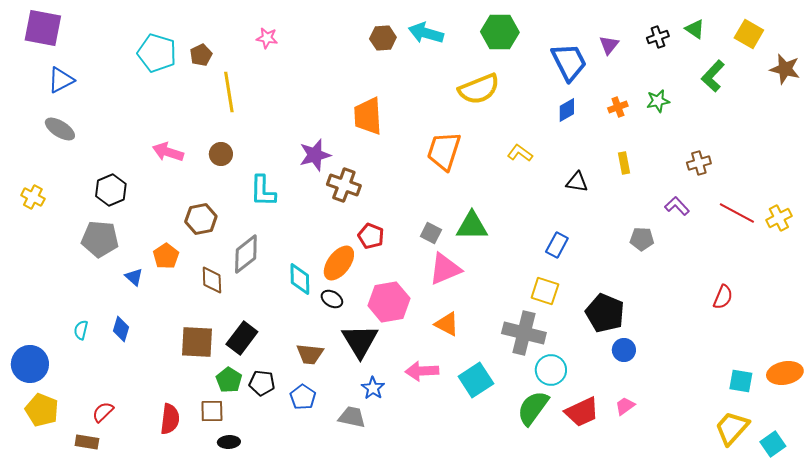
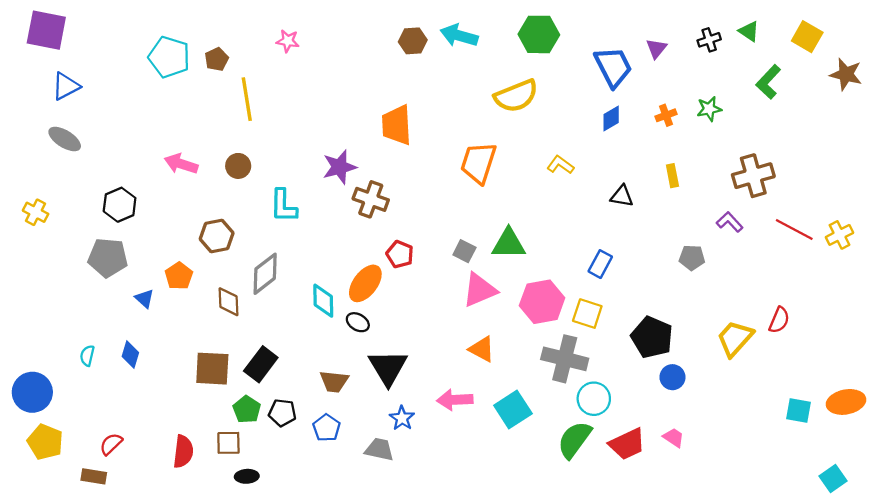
brown cross: (699, 163) -> (753, 176), size x1.6
pink hexagon: (389, 302) -> (542, 302), moved
pink trapezoid: (625, 406) -> (674, 438), turned 70
yellow trapezoid: (732, 428) -> (735, 338), moved

